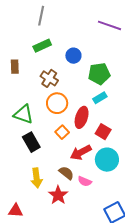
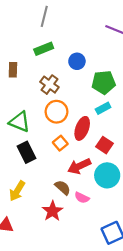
yellow arrow: (37, 178) -> (17, 191), moved, turned 36

